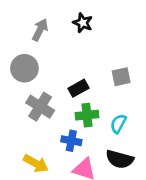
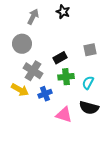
blue cross: (71, 141) -> (45, 94), moved, turned -32
yellow arrow: (36, 163) -> (20, 90), moved

